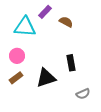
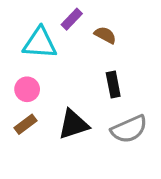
black rectangle: (71, 63) -> (113, 84), moved
gray semicircle: (83, 94) -> (129, 129), moved, size x1.6

